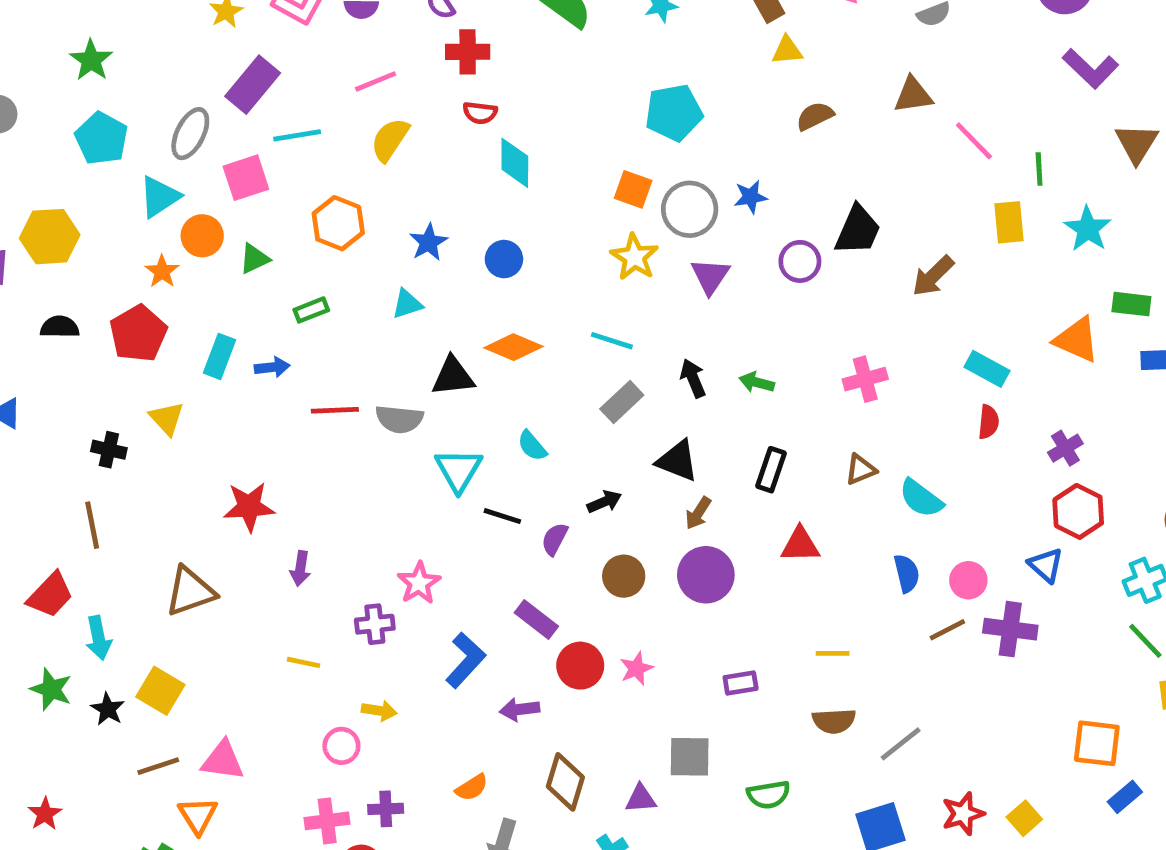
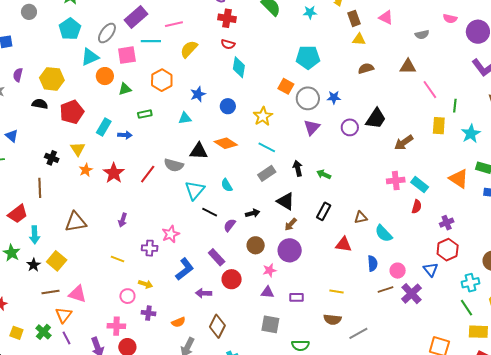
pink line: (376, 81) -> (174, 24), moved
yellow hexagon: (50, 237) -> (52, 79), moved
yellow star: (634, 257) -> (263, 116), moved
orange star: (162, 271) -> (86, 170), moved
pink cross: (865, 379) -> (396, 181), moved
red line: (335, 410) -> (148, 174), moved, turned -60
red star: (249, 507) -> (114, 173), moved, turned 30
red triangle: (800, 545) -> (344, 244), moved
purple cross: (1010, 629) -> (411, 294), turned 30
pink star: (636, 669) -> (270, 270), moved
purple triangle: (641, 799) -> (267, 292), moved
purple cross: (386, 809) -> (148, 313), moved

